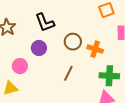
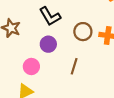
brown line: (68, 73) -> (74, 66), moved

